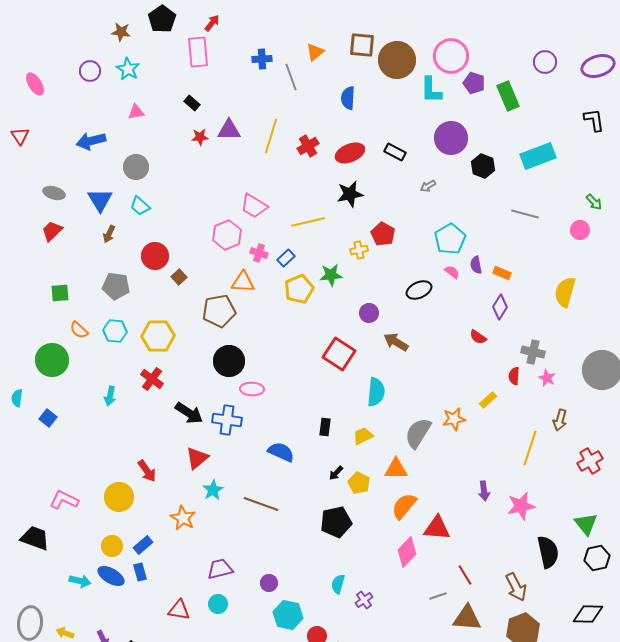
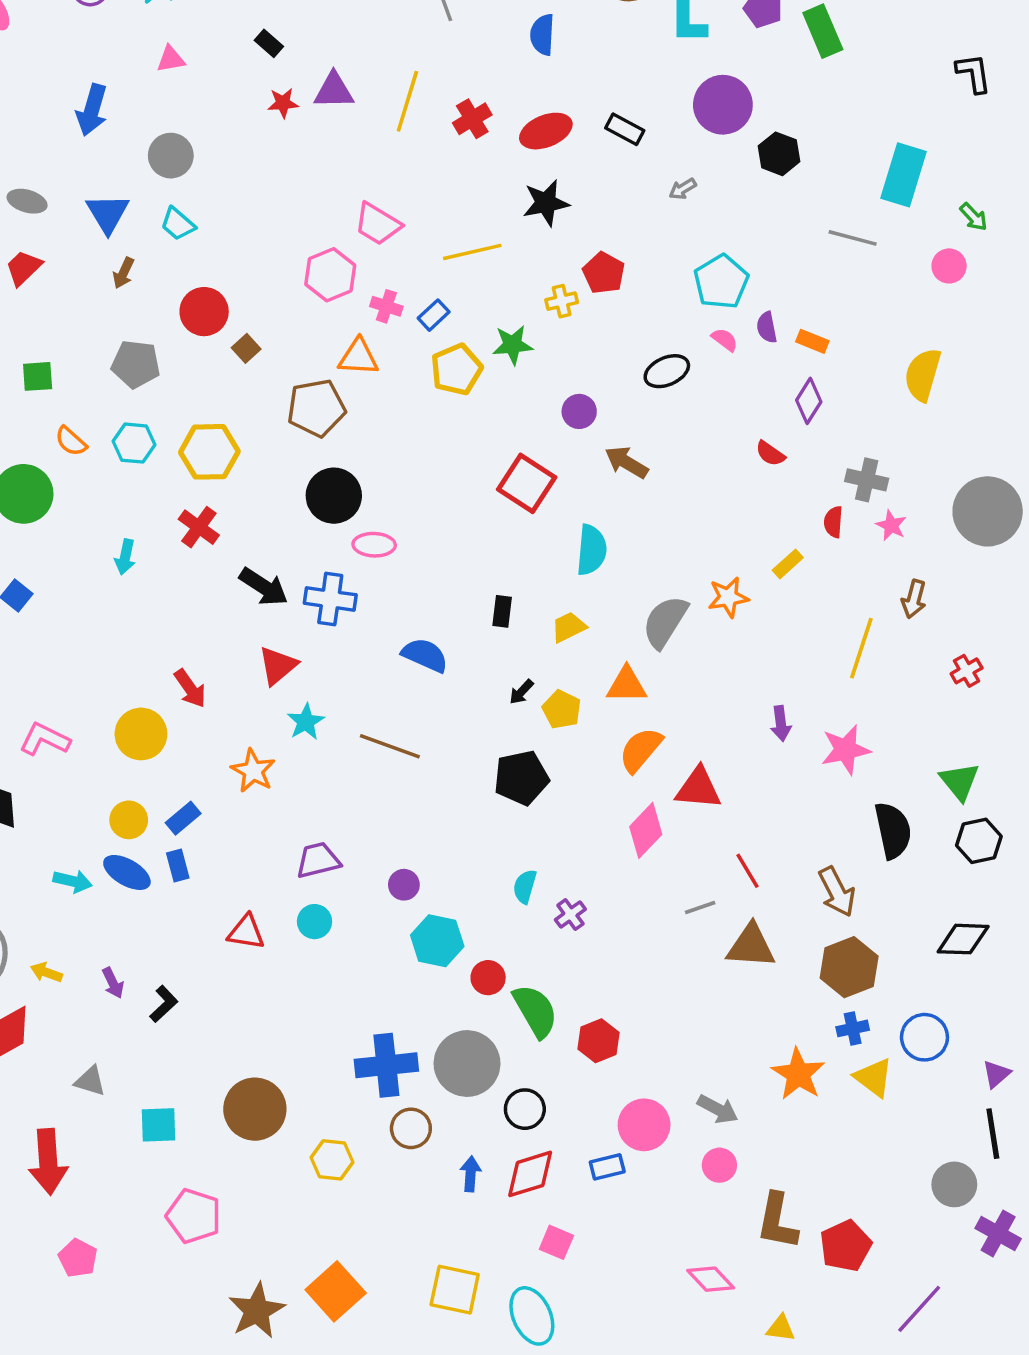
blue arrow: (91, 141) -> (92, 110), turned -60
cyan rectangle: (538, 156) -> (903, 175), moved, turned -52
red cross: (590, 461) -> (967, 671), size x0.7

